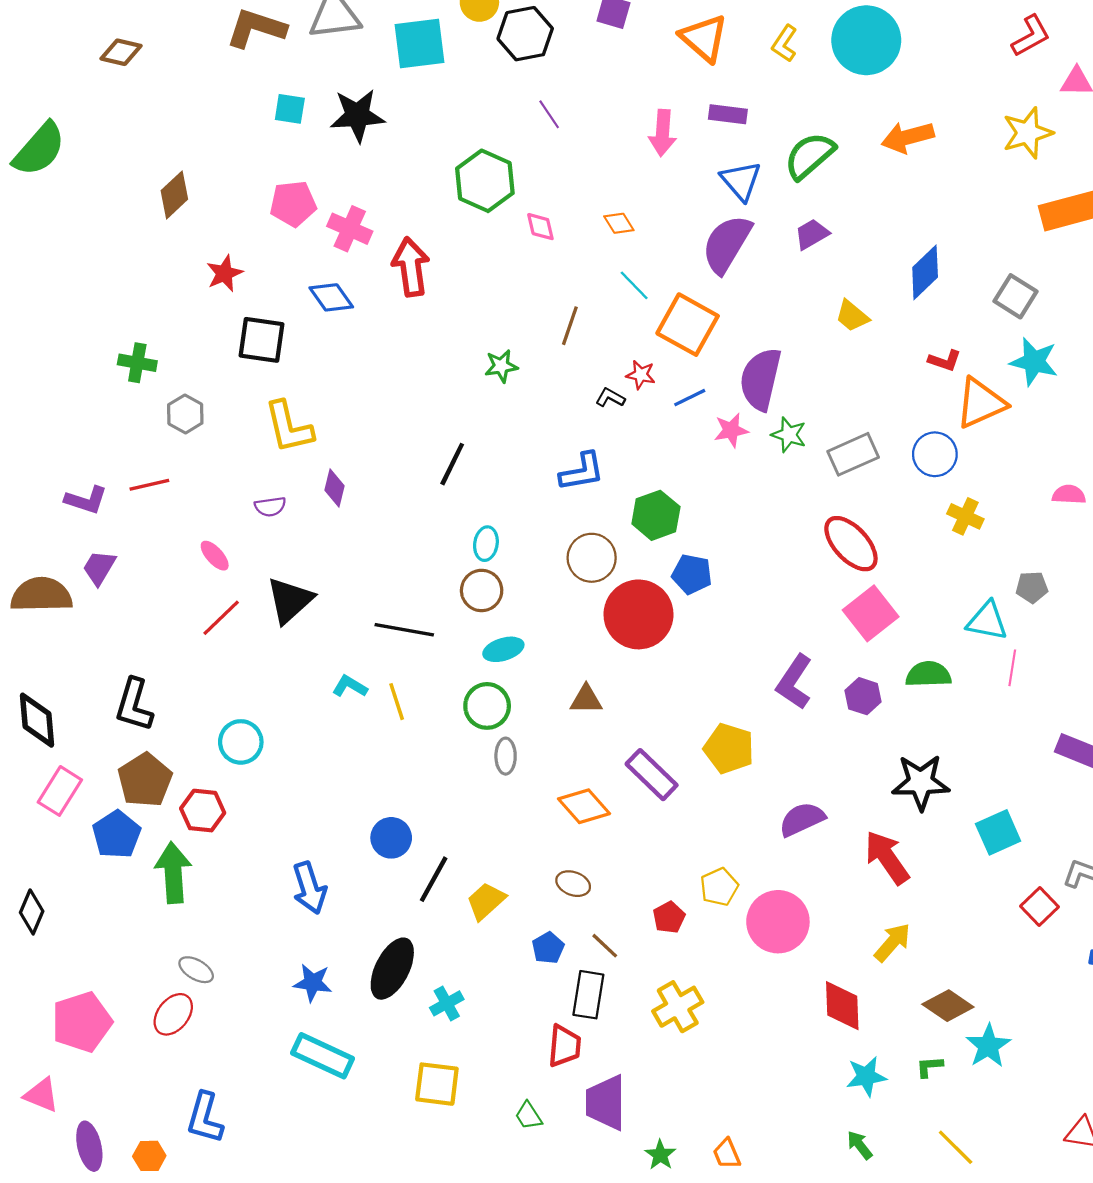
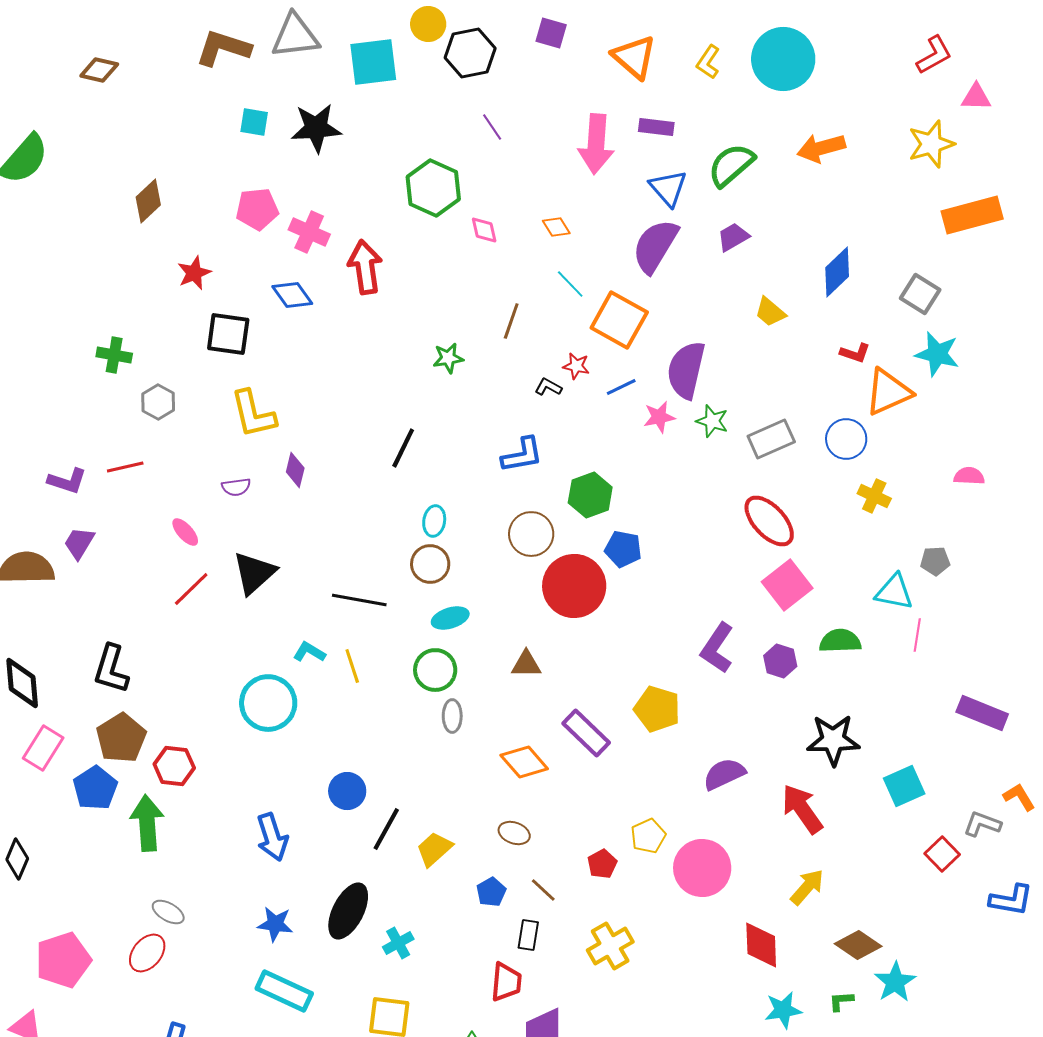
pink arrow: (662, 133) -> (596, 144), size x1.4
cyan circle: (241, 742) -> (268, 703), moved, size x1.4
black rectangle: (588, 995) -> (528, 935), size x0.7

